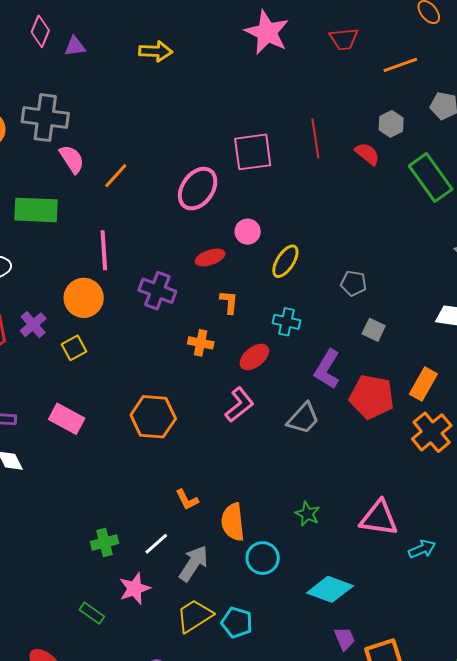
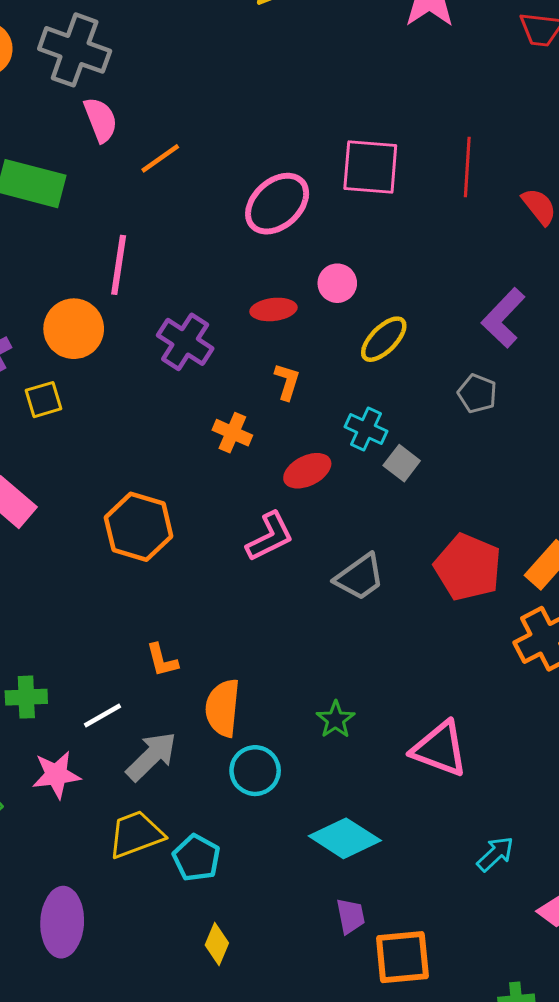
gray square: (374, 330) -> (402, 463), moved
purple L-shape: (327, 369) -> (503, 318), moved
cyan arrow: (422, 549) -> (495, 854), moved, turned -32

